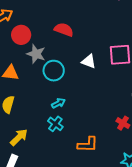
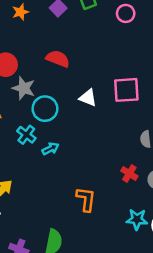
cyan cross: (55, 124) -> (26, 135), moved
orange L-shape: (88, 144) -> (86, 199), turned -85

